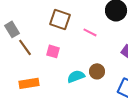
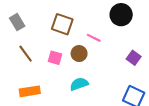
gray rectangle: (12, 29) -> (17, 22), moved
brown circle: (97, 71) -> (79, 54), moved

